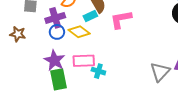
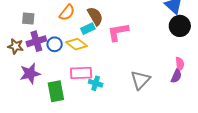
purple cross: (55, 18) -> (36, 41), moved
purple star: (54, 60) -> (30, 74), moved, turned 30
gray triangle: (160, 72) -> (140, 80), moved

